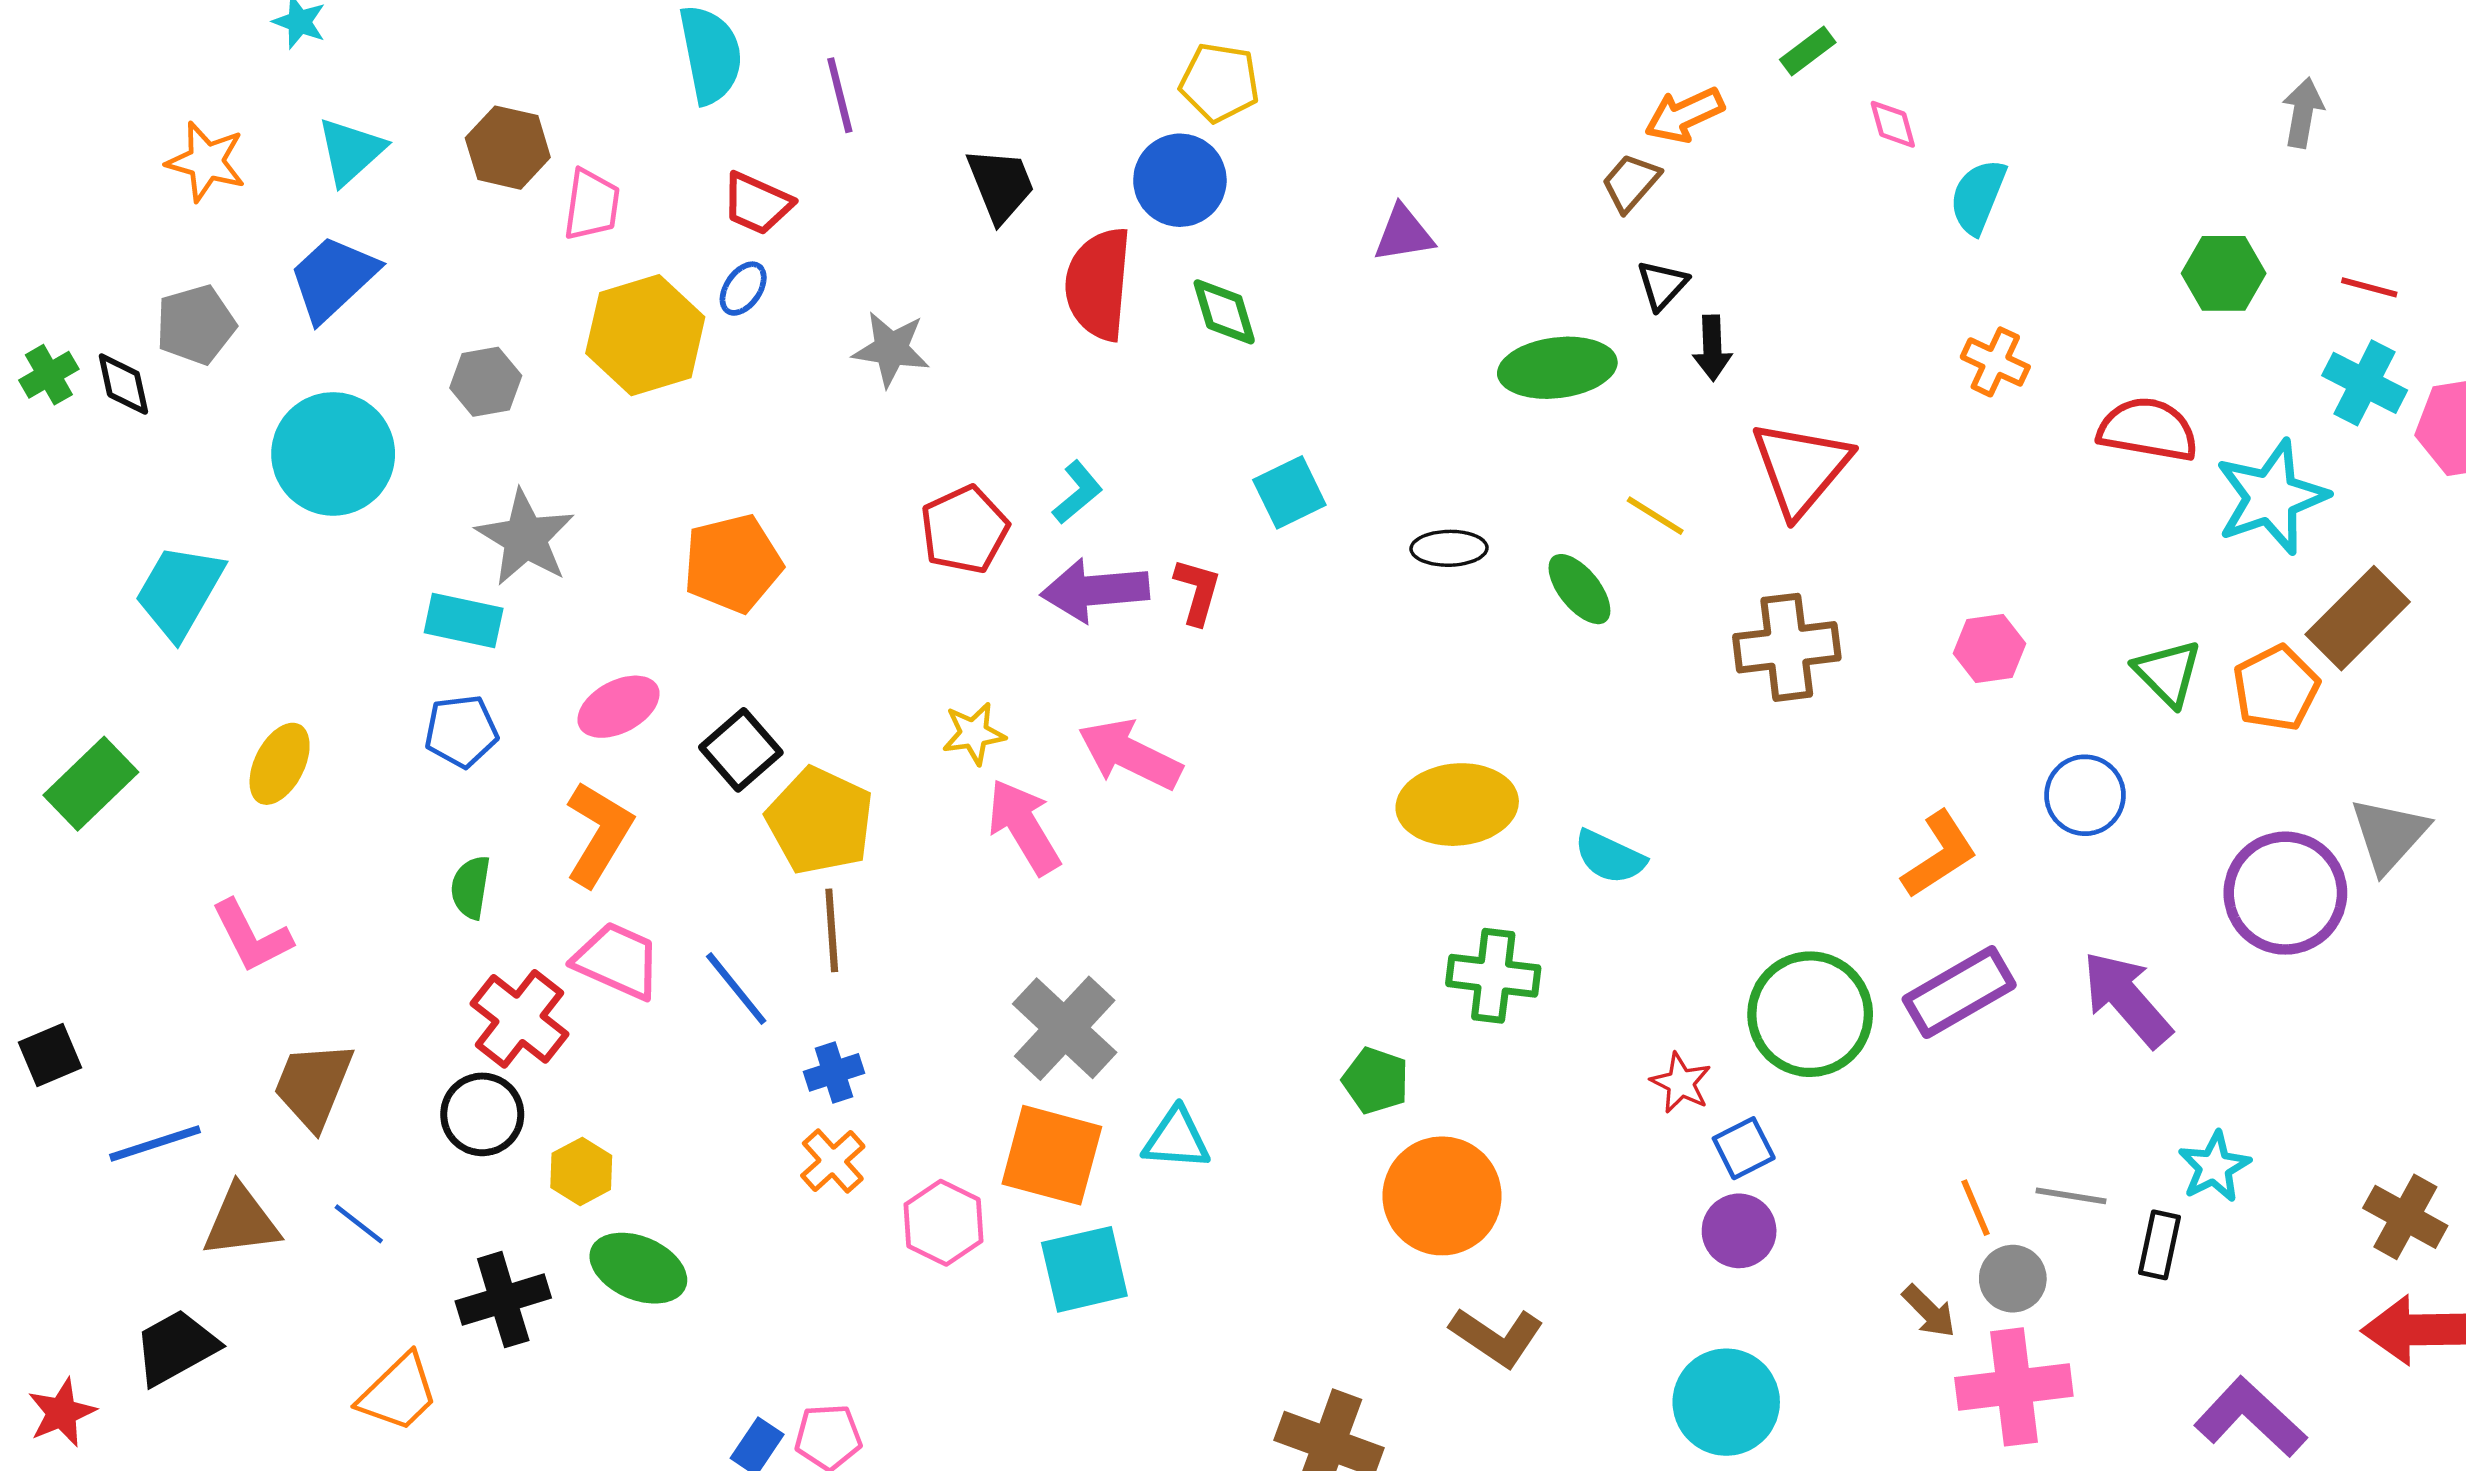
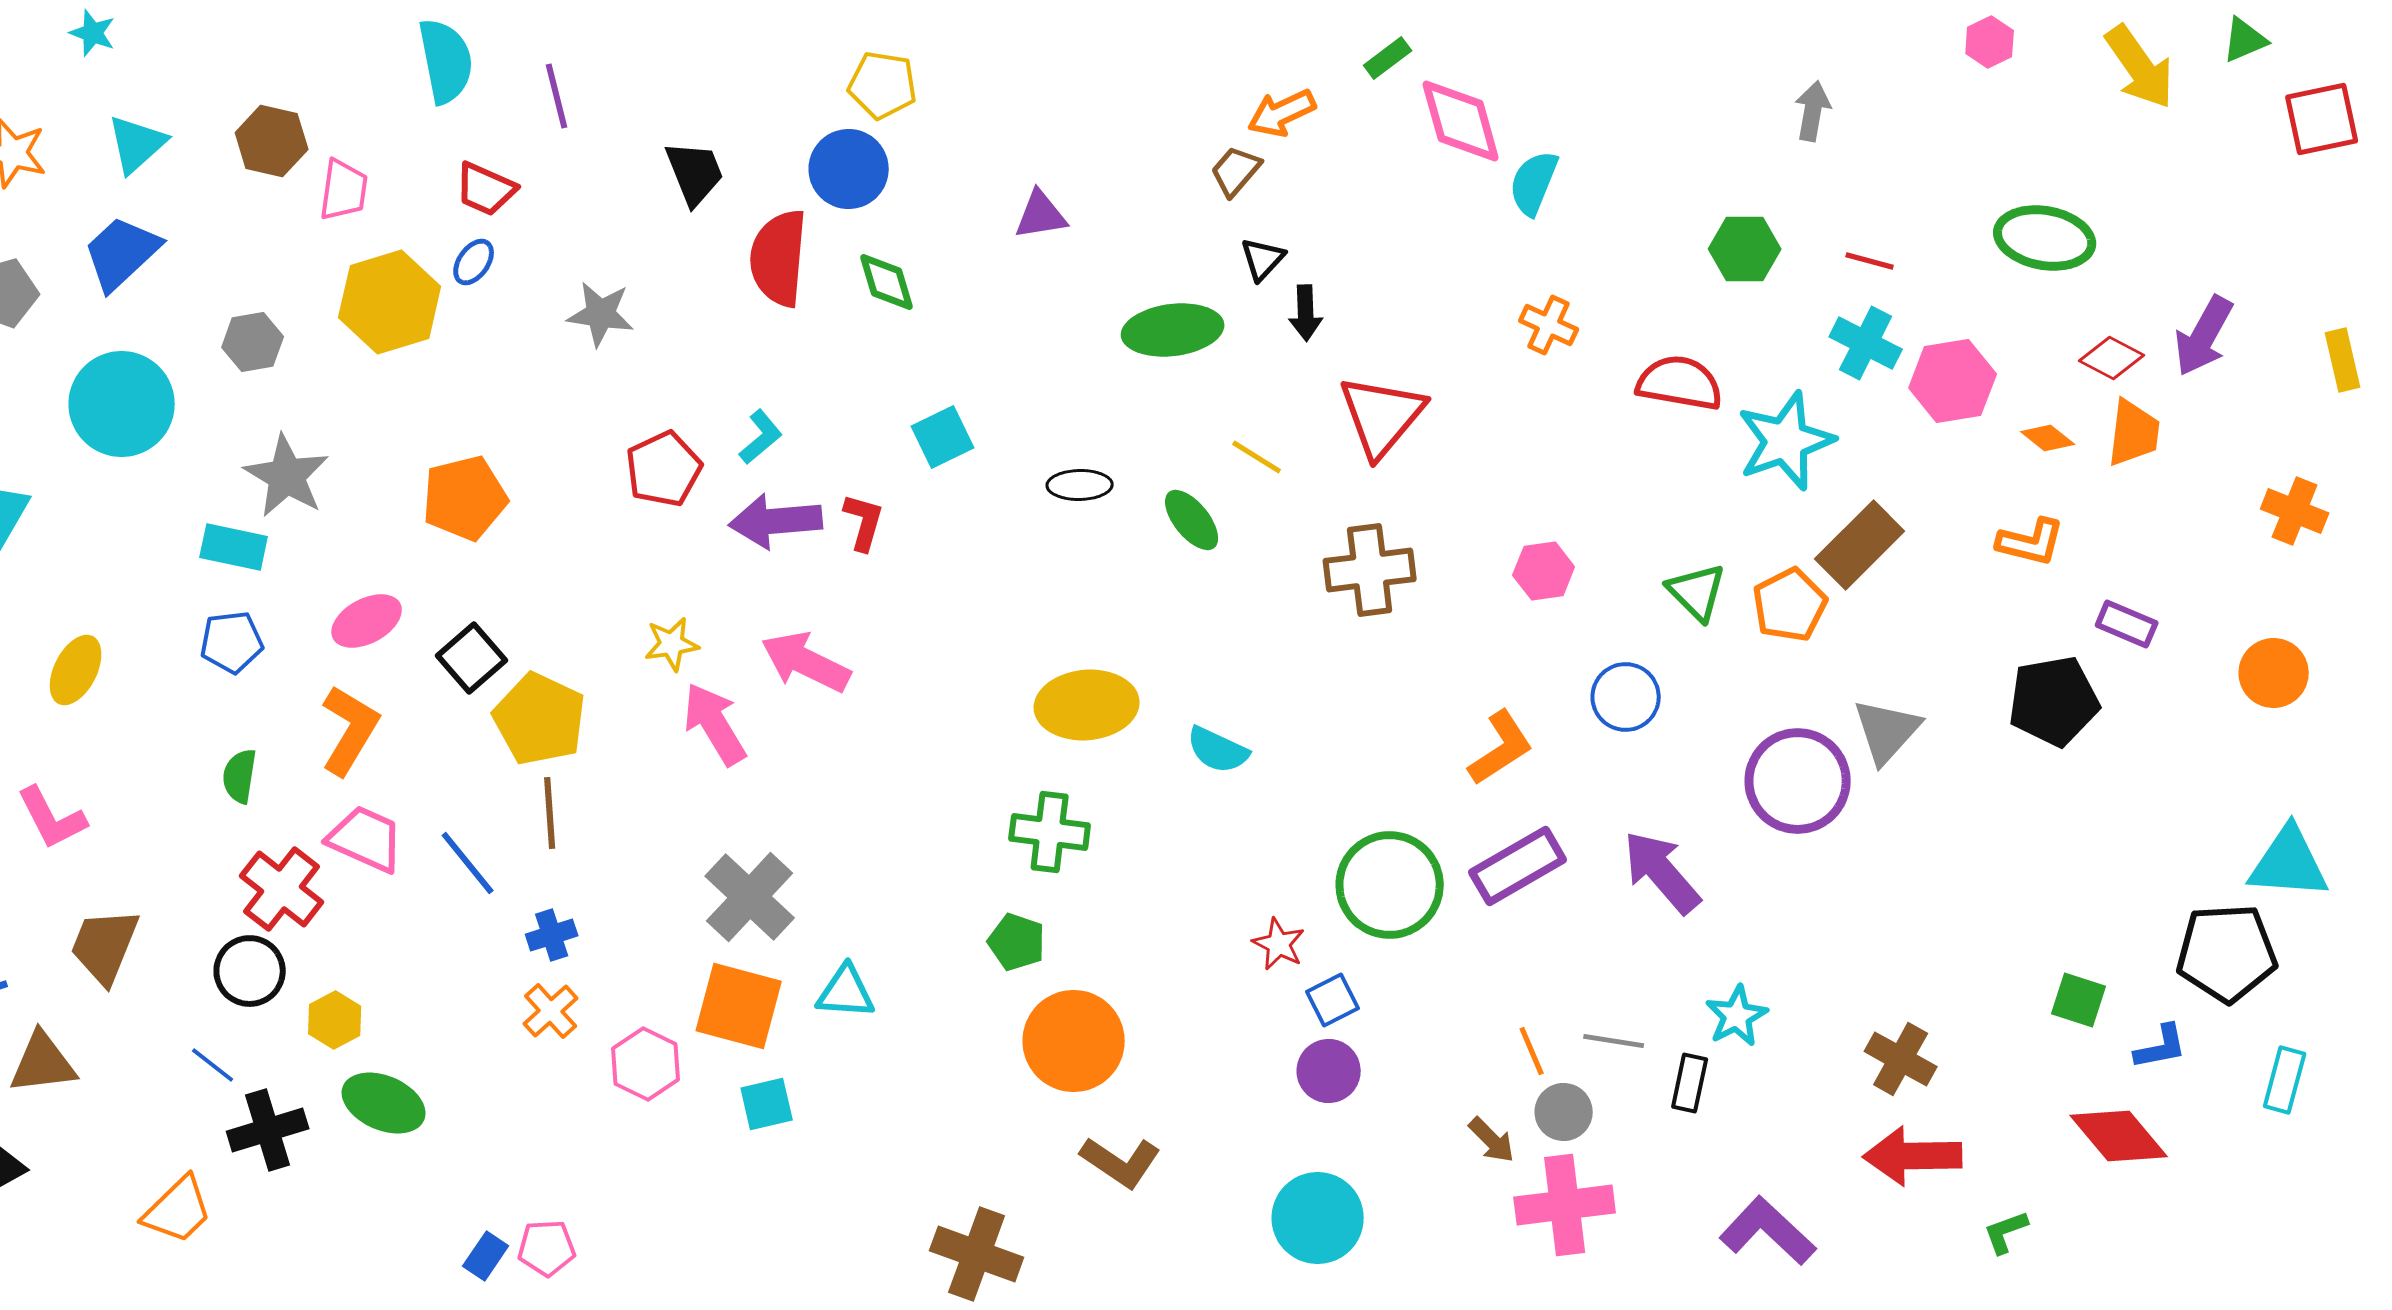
pink diamond: (1893, 124) -> (1461, 121), size x2.0
green cross: (1493, 976) -> (1050, 832), moved
blue line: (359, 1224) -> (213, 1065), moved
cyan square: (1084, 1269) -> (767, 1104), size x0.7

